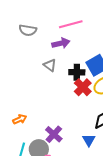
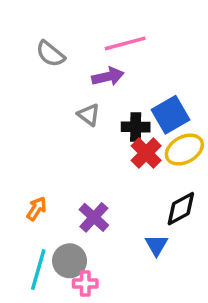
gray semicircle: (28, 30) -> (50, 54), turned 30
orange arrow: (20, 119) -> (37, 209), turned -32
purple cross: (54, 134) -> (94, 217), moved

